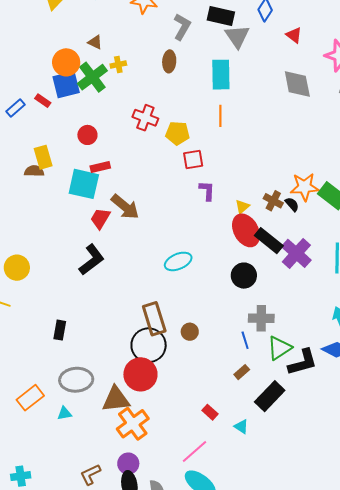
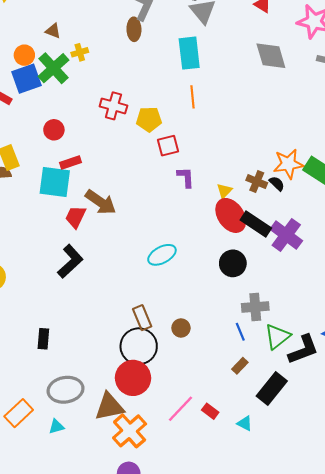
brown ellipse: (169, 61) -> (134, 29), moved
orange circle: (66, 62) -> (24, 55), size x0.7
brown rectangle: (154, 319) -> (142, 318), size x0.7
pink line: (195, 451) -> (180, 409), moved

